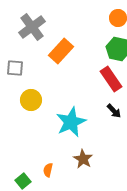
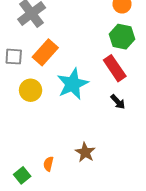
orange rectangle: (61, 51) -> (45, 52), moved
cyan star: (71, 122) -> (73, 84), moved

